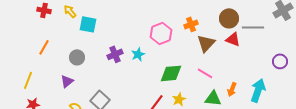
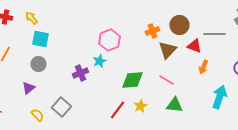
brown circle: (229, 18) -> (179, 25), moved
cyan square: (88, 24) -> (40, 39), moved
pink hexagon: (161, 33) -> (109, 40), moved
purple cross: (115, 54) -> (80, 73), moved
orange arrow: (232, 89) -> (203, 67), moved

